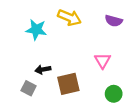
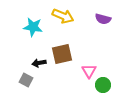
pink triangle: (103, 61) -> (89, 71), moved
brown square: (68, 84) -> (62, 54), moved

